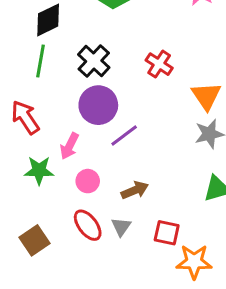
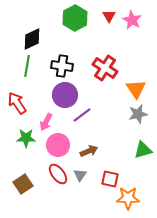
black cross: (94, 61) -> (62, 66), turned -35
red cross: (159, 64) -> (105, 68), size x1.4
pink circle: (88, 181) -> (58, 145), size x1.5

